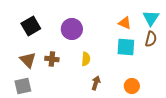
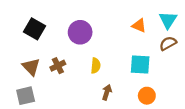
black square: (31, 26) -> (34, 29), turned -30
brown semicircle: (151, 39) -> (168, 43), turned -133
cyan square: (126, 47) -> (140, 65), moved
brown cross: (52, 59) -> (58, 66), turned -32

